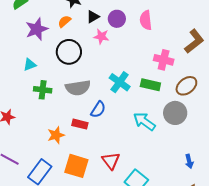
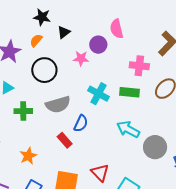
purple circle: (117, 19) -> (98, 45), moved
pink star: (101, 37) -> (81, 58), moved
gray circle: (175, 113) -> (155, 147), moved
red rectangle: (80, 124) -> (65, 140), turned 42
orange star: (56, 135) -> (28, 156), moved

